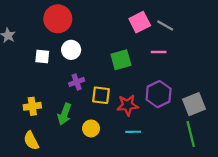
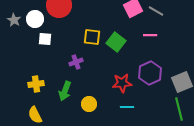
white circle: (71, 50) -> (35, 19), moved
green square: (121, 60) -> (116, 42), turned -36
yellow square: (101, 95) -> (92, 37), moved

